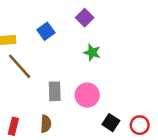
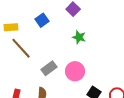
gray rectangle: (55, 91) -> (49, 68), turned 56

